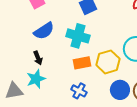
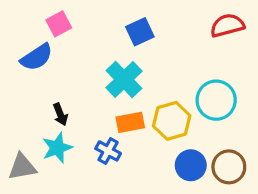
blue semicircle: (44, 31) -> (37, 57), moved
cyan cross: (78, 36) -> (124, 79), turned 30
blue cross: (79, 91) -> (108, 151), moved

